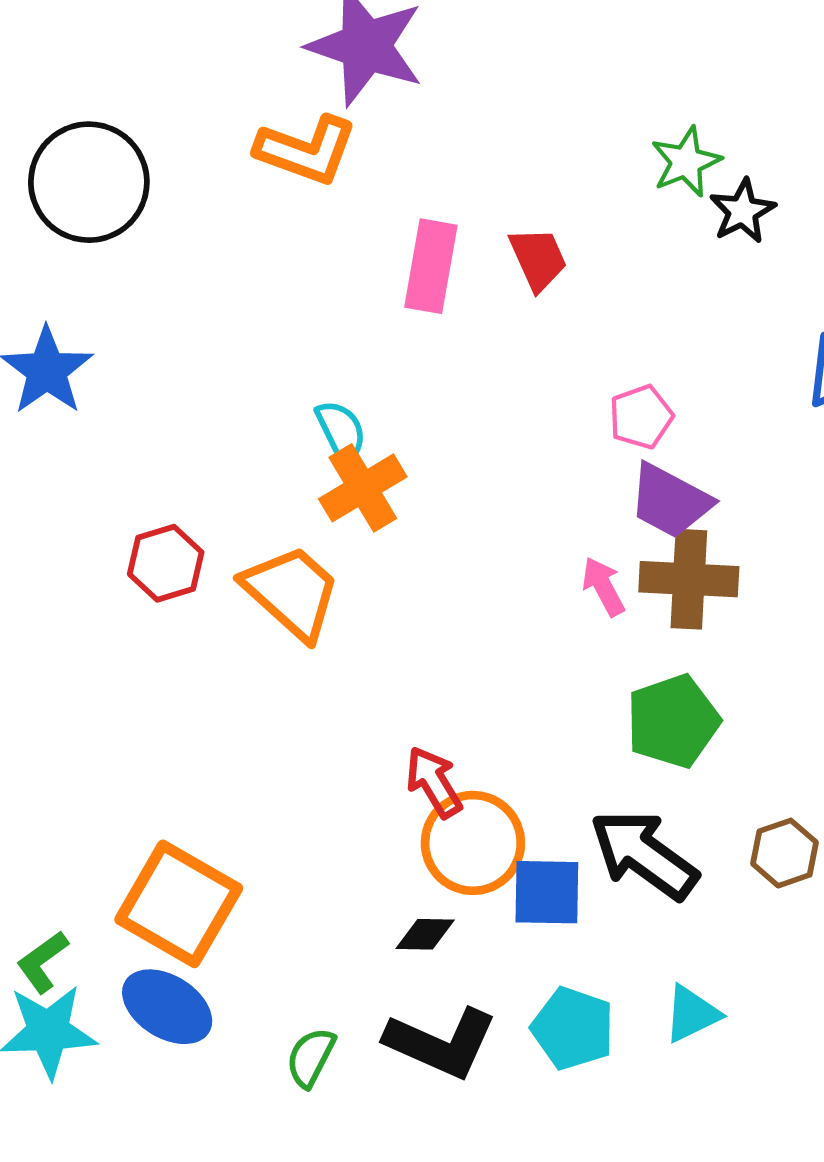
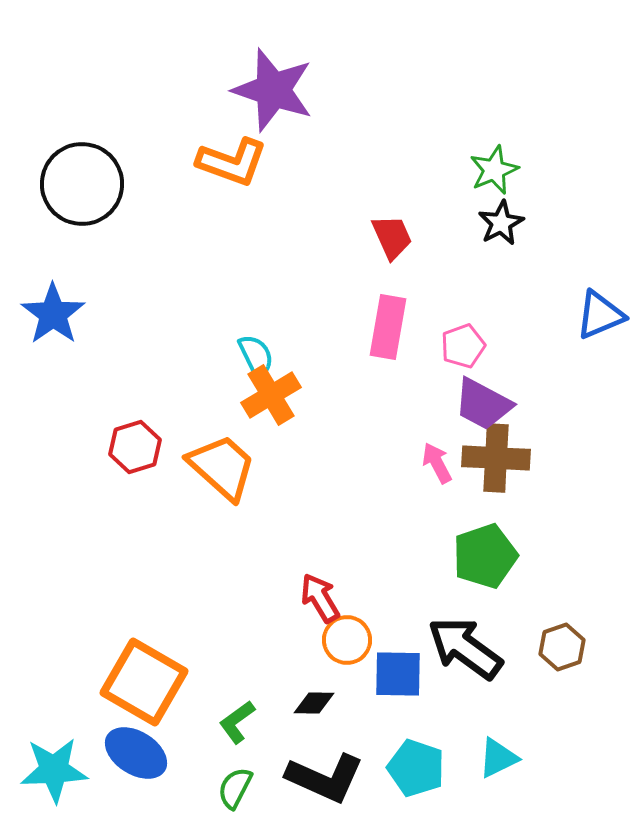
black star: (742, 211) -> (501, 223), moved
pink rectangle: (431, 266) -> (388, 327), moved
orange circle: (473, 843) -> (347, 640), size x0.7
green L-shape: (42, 962) -> (237, 722), moved

